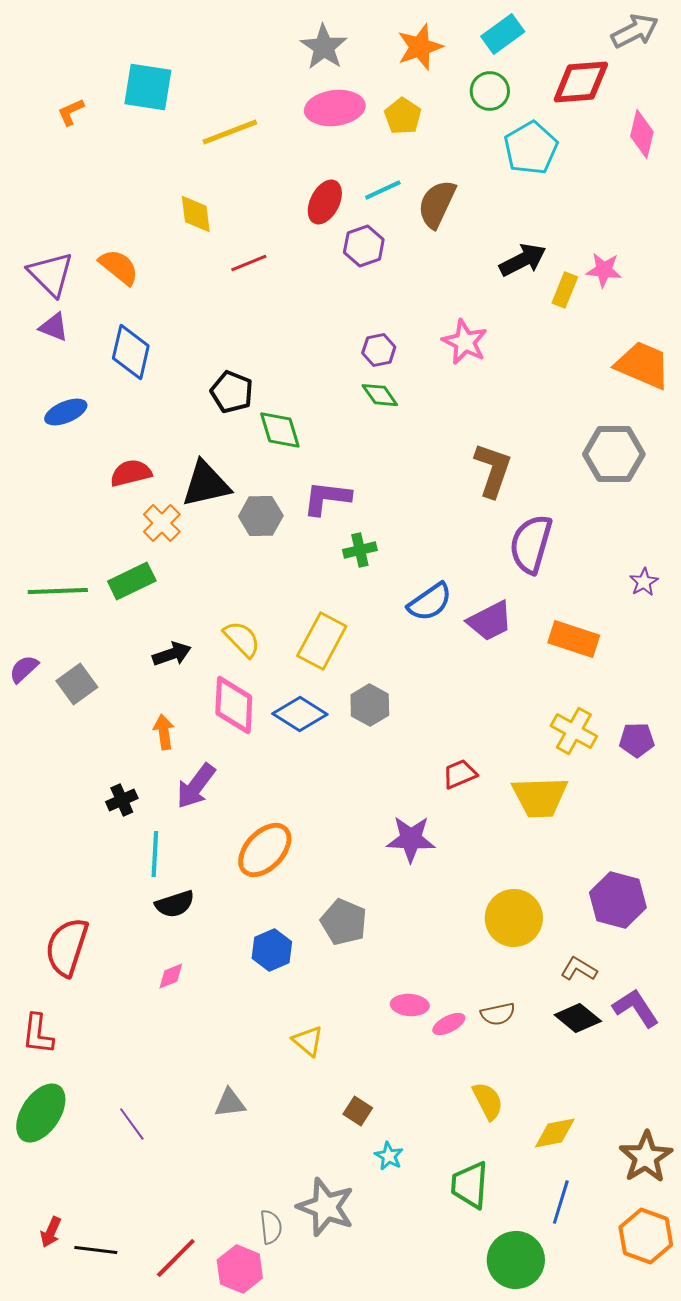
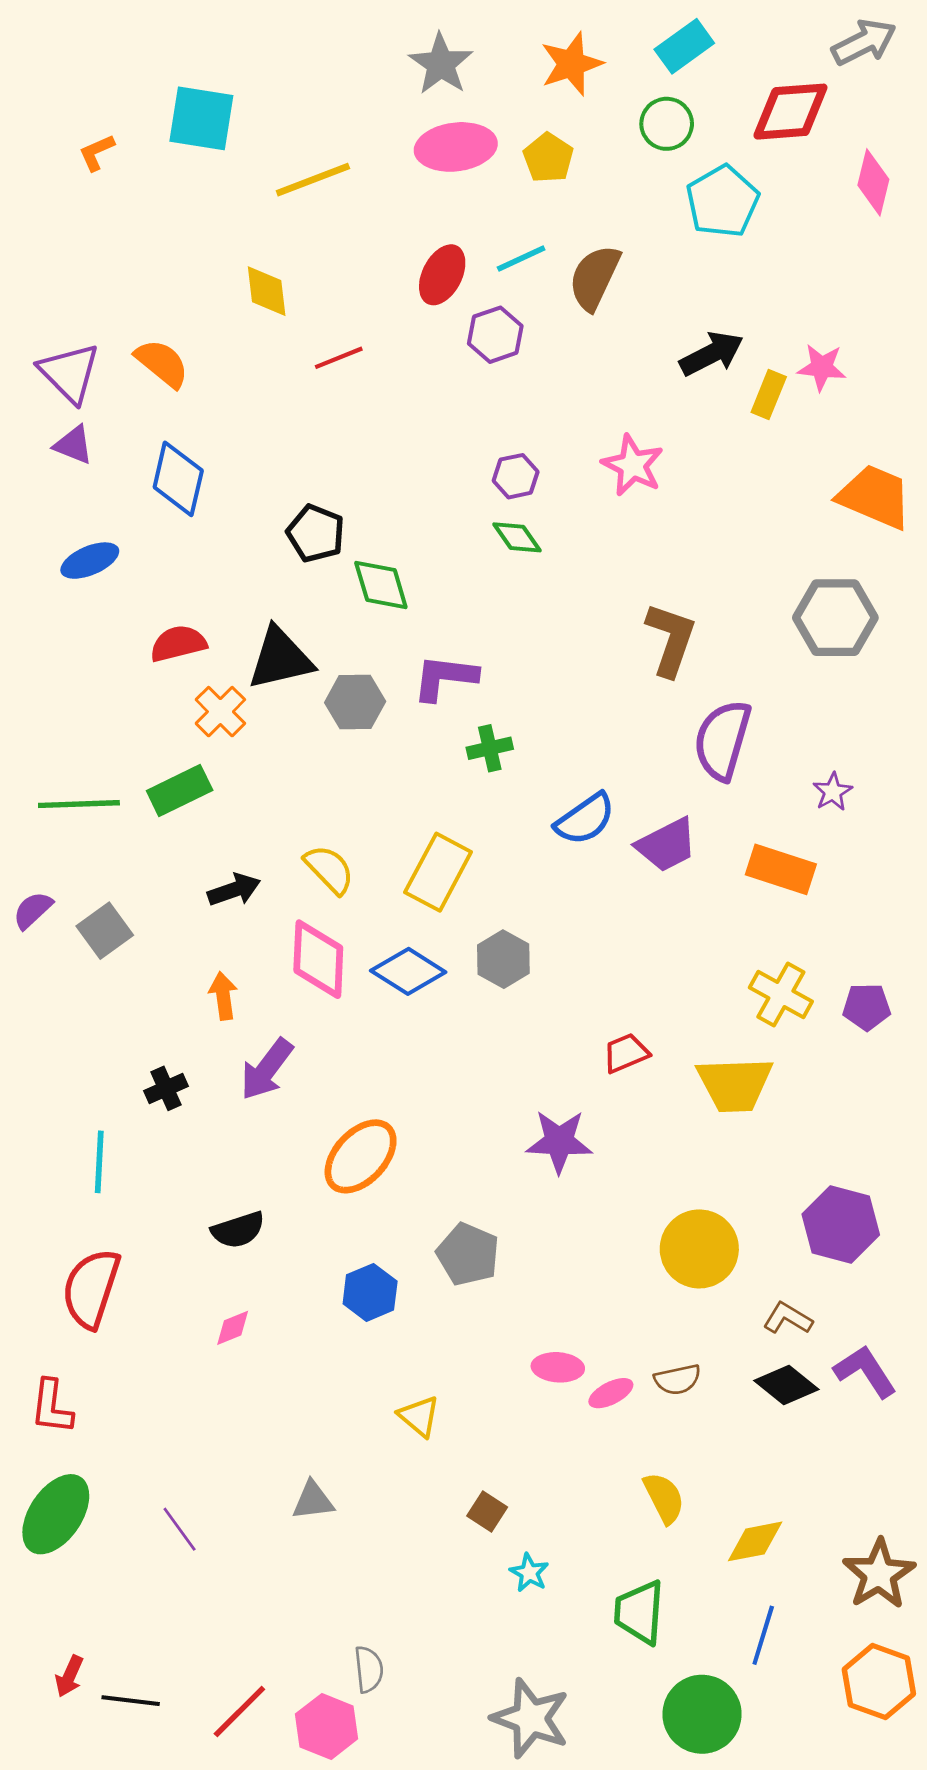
purple star: (644, 582) -> (833, 792), moved
cyan line: (155, 854) -> (99, 1162), moved
gray star: (326, 1207) -> (531, 1718), moved

